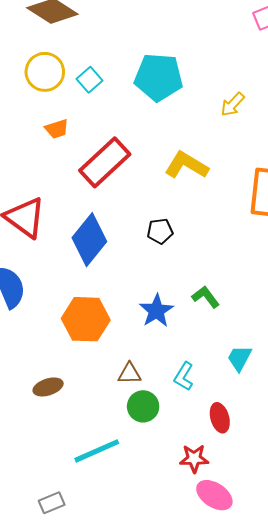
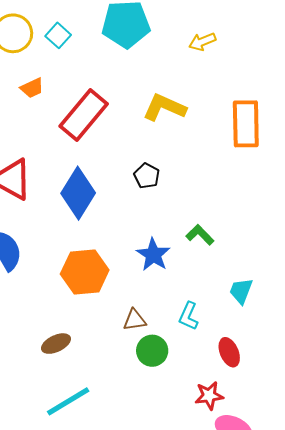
yellow arrow: (233, 104) -> (202, 42), turned 32
black pentagon: (160, 231) -> (147, 176), turned -30
cyan line: (97, 451) -> (68, 401), moved

